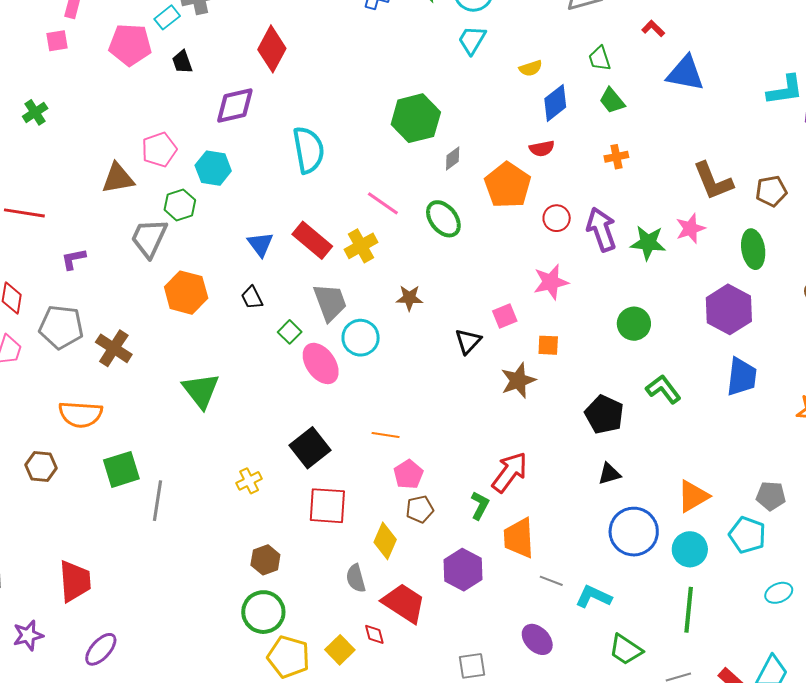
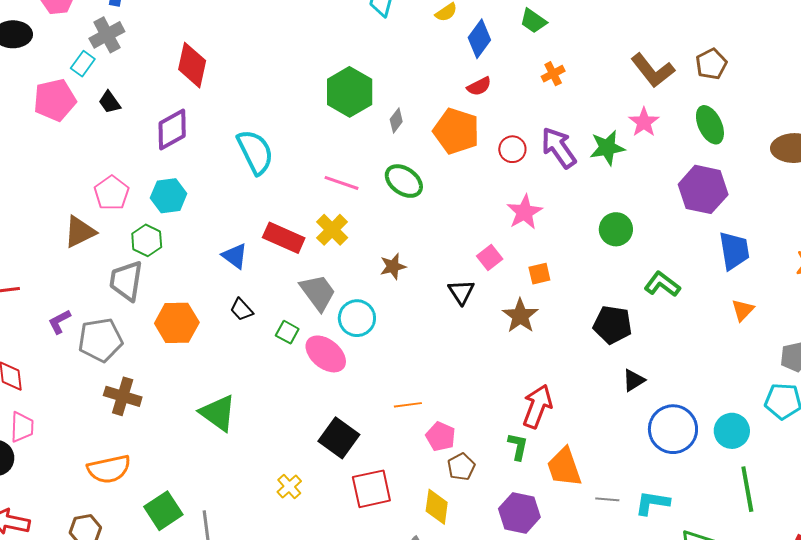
gray pentagon: (61, 327) -> (100, 340), moved
orange triangle: (693, 496) -> (743, 310), moved, size x0.7

